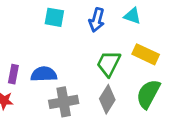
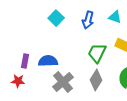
cyan square: (54, 17) -> (56, 18), turned 35
gray cross: (64, 102) -> (63, 82), turned -30

